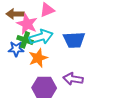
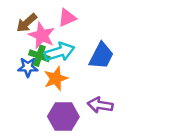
brown arrow: (15, 14) -> (27, 23), turned -42
blue trapezoid: (74, 40) -> (101, 56), turned -60

